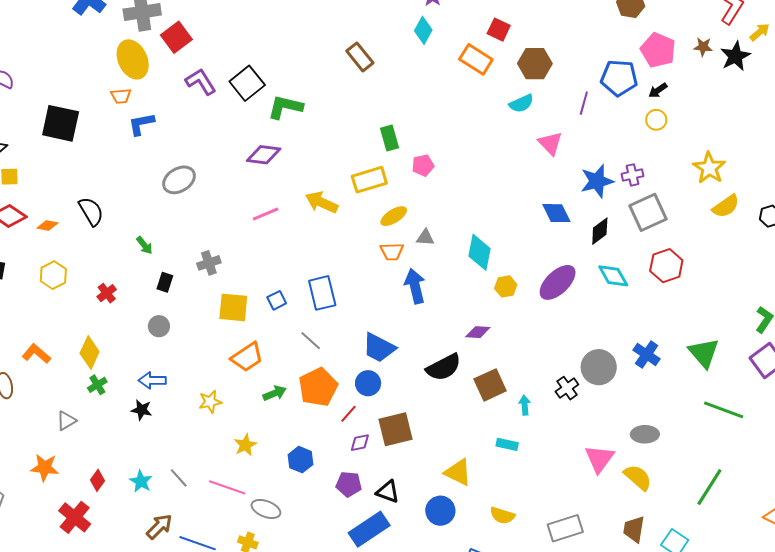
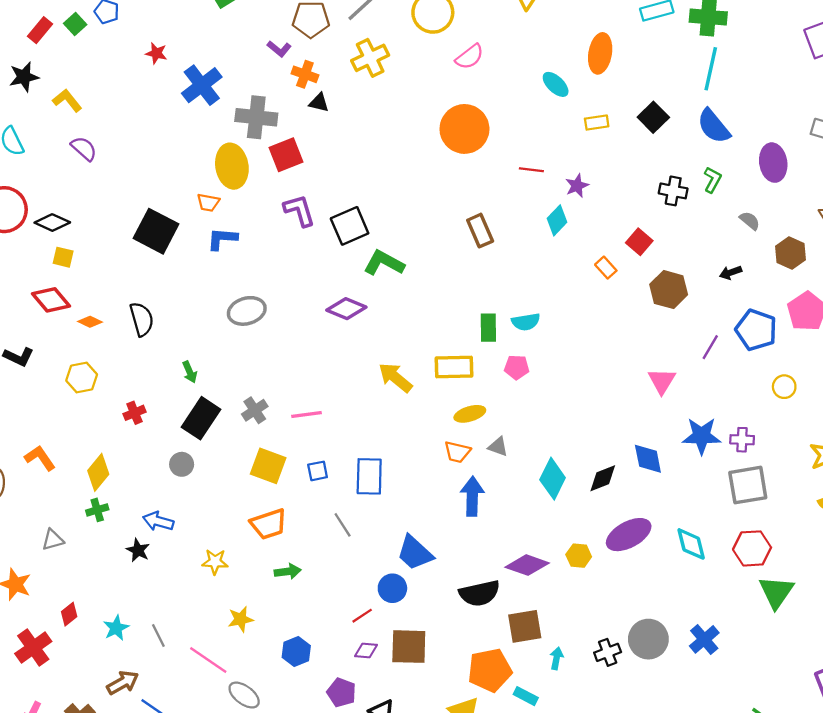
orange rectangle: (476, 59) -> (606, 268), size x0.6
black arrow: (658, 90) -> (731, 273), moved
cyan semicircle: (521, 103) -> (526, 322), moved
black square: (61, 123) -> (156, 231), moved
pink line: (266, 214) -> (307, 415), moved
black diamond: (600, 231) -> (603, 478), moved
gray cross: (209, 263) -> (255, 410), turned -30
black rectangle: (165, 282) -> (201, 418), size x1.8
yellow hexagon: (506, 286) -> (579, 556), moved
purple diamond: (478, 332) -> (527, 565), size x1.5
green triangle: (704, 353) -> (776, 592), moved
orange pentagon: (318, 387) -> (490, 670), moved

